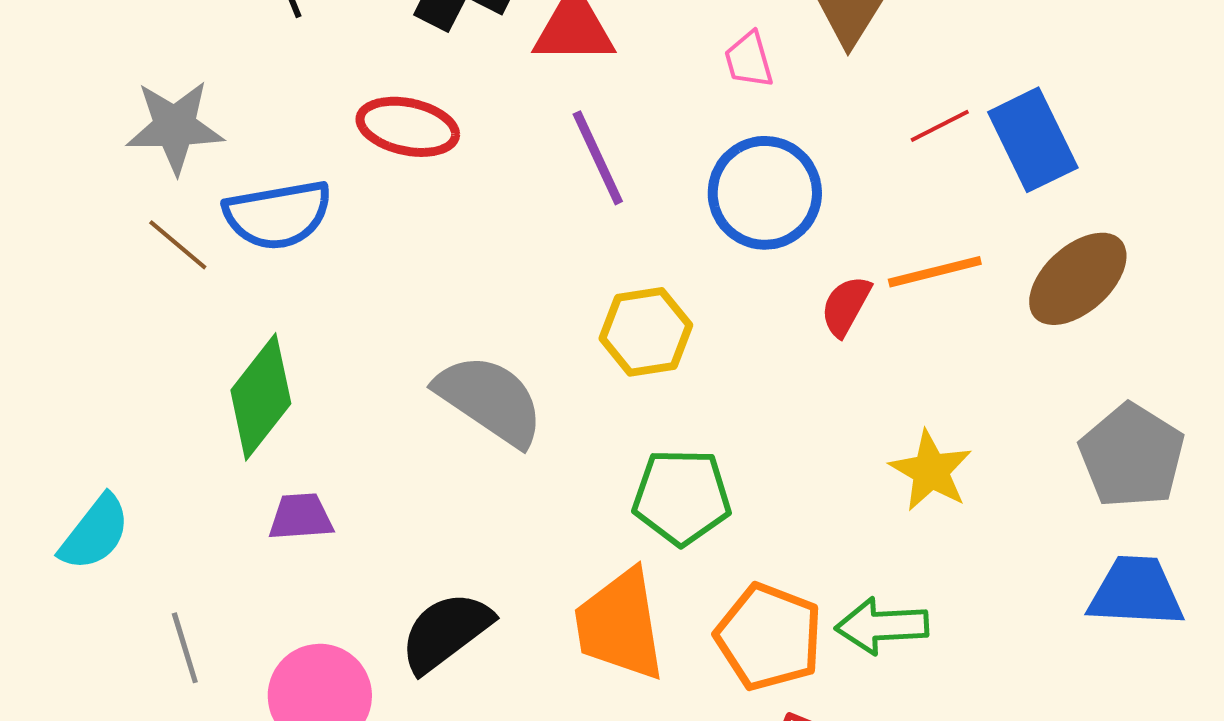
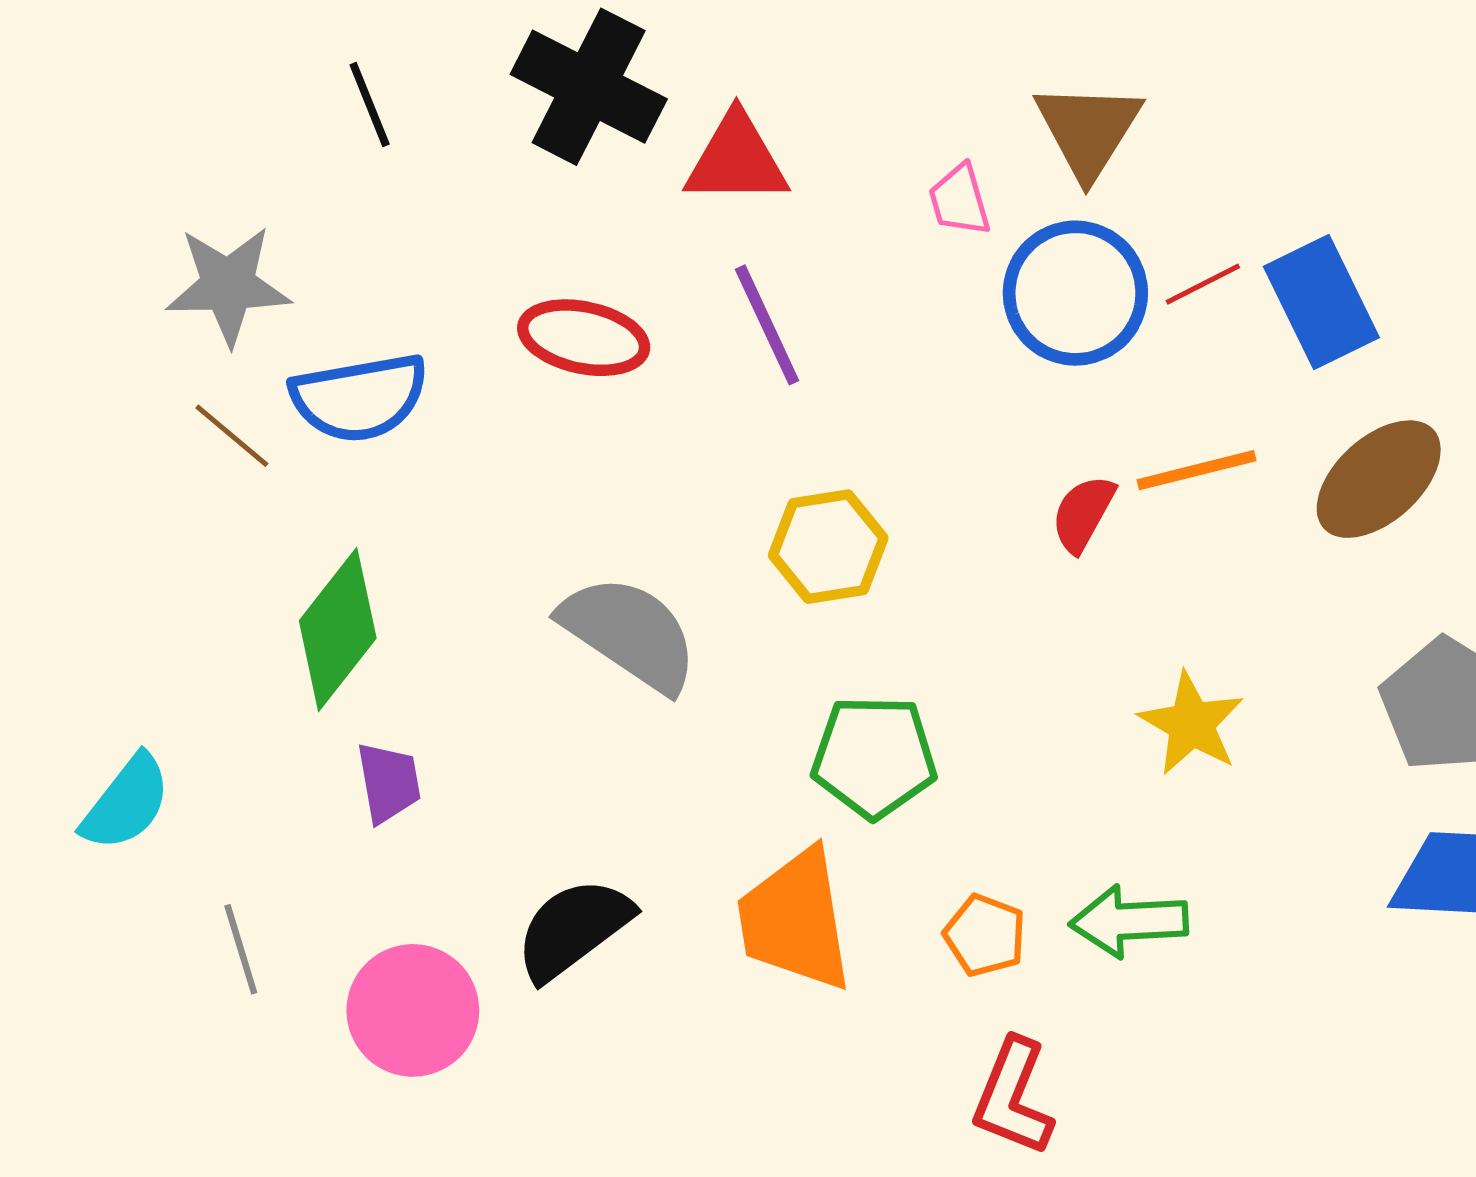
red ellipse: (408, 127) -> (584, 338), moved
blue circle: (765, 193) -> (1075, 293), moved
purple trapezoid: (301, 517) -> (389, 782), turned 84
orange pentagon: (769, 637) -> (985, 935), size x0.6

